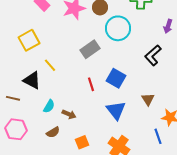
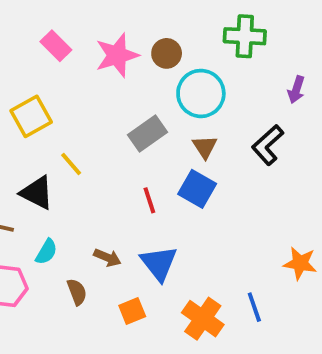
brown triangle: (148, 99) -> (205, 147), moved
cyan semicircle: (49, 106) -> (46, 252), moved
blue triangle: (116, 110) -> (159, 263), moved
brown semicircle: (53, 132) -> (77, 292), turned -80
blue line: (158, 136) -> (254, 307), moved

